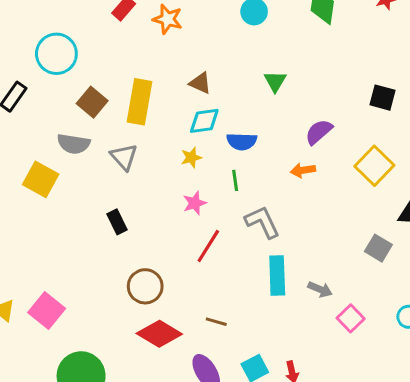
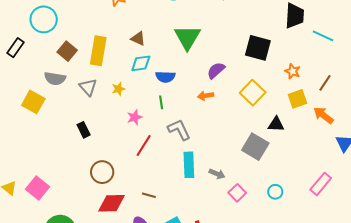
green triangle: (275, 81) -> (187, 37), size x1.8
black square: (383, 98) -> (258, 48), size x1.5
yellow star: (191, 157) -> (118, 89), moved
gray square: (378, 248) -> (255, 147), size x1.5
red diamond: (159, 334) -> (112, 203), turned -32

